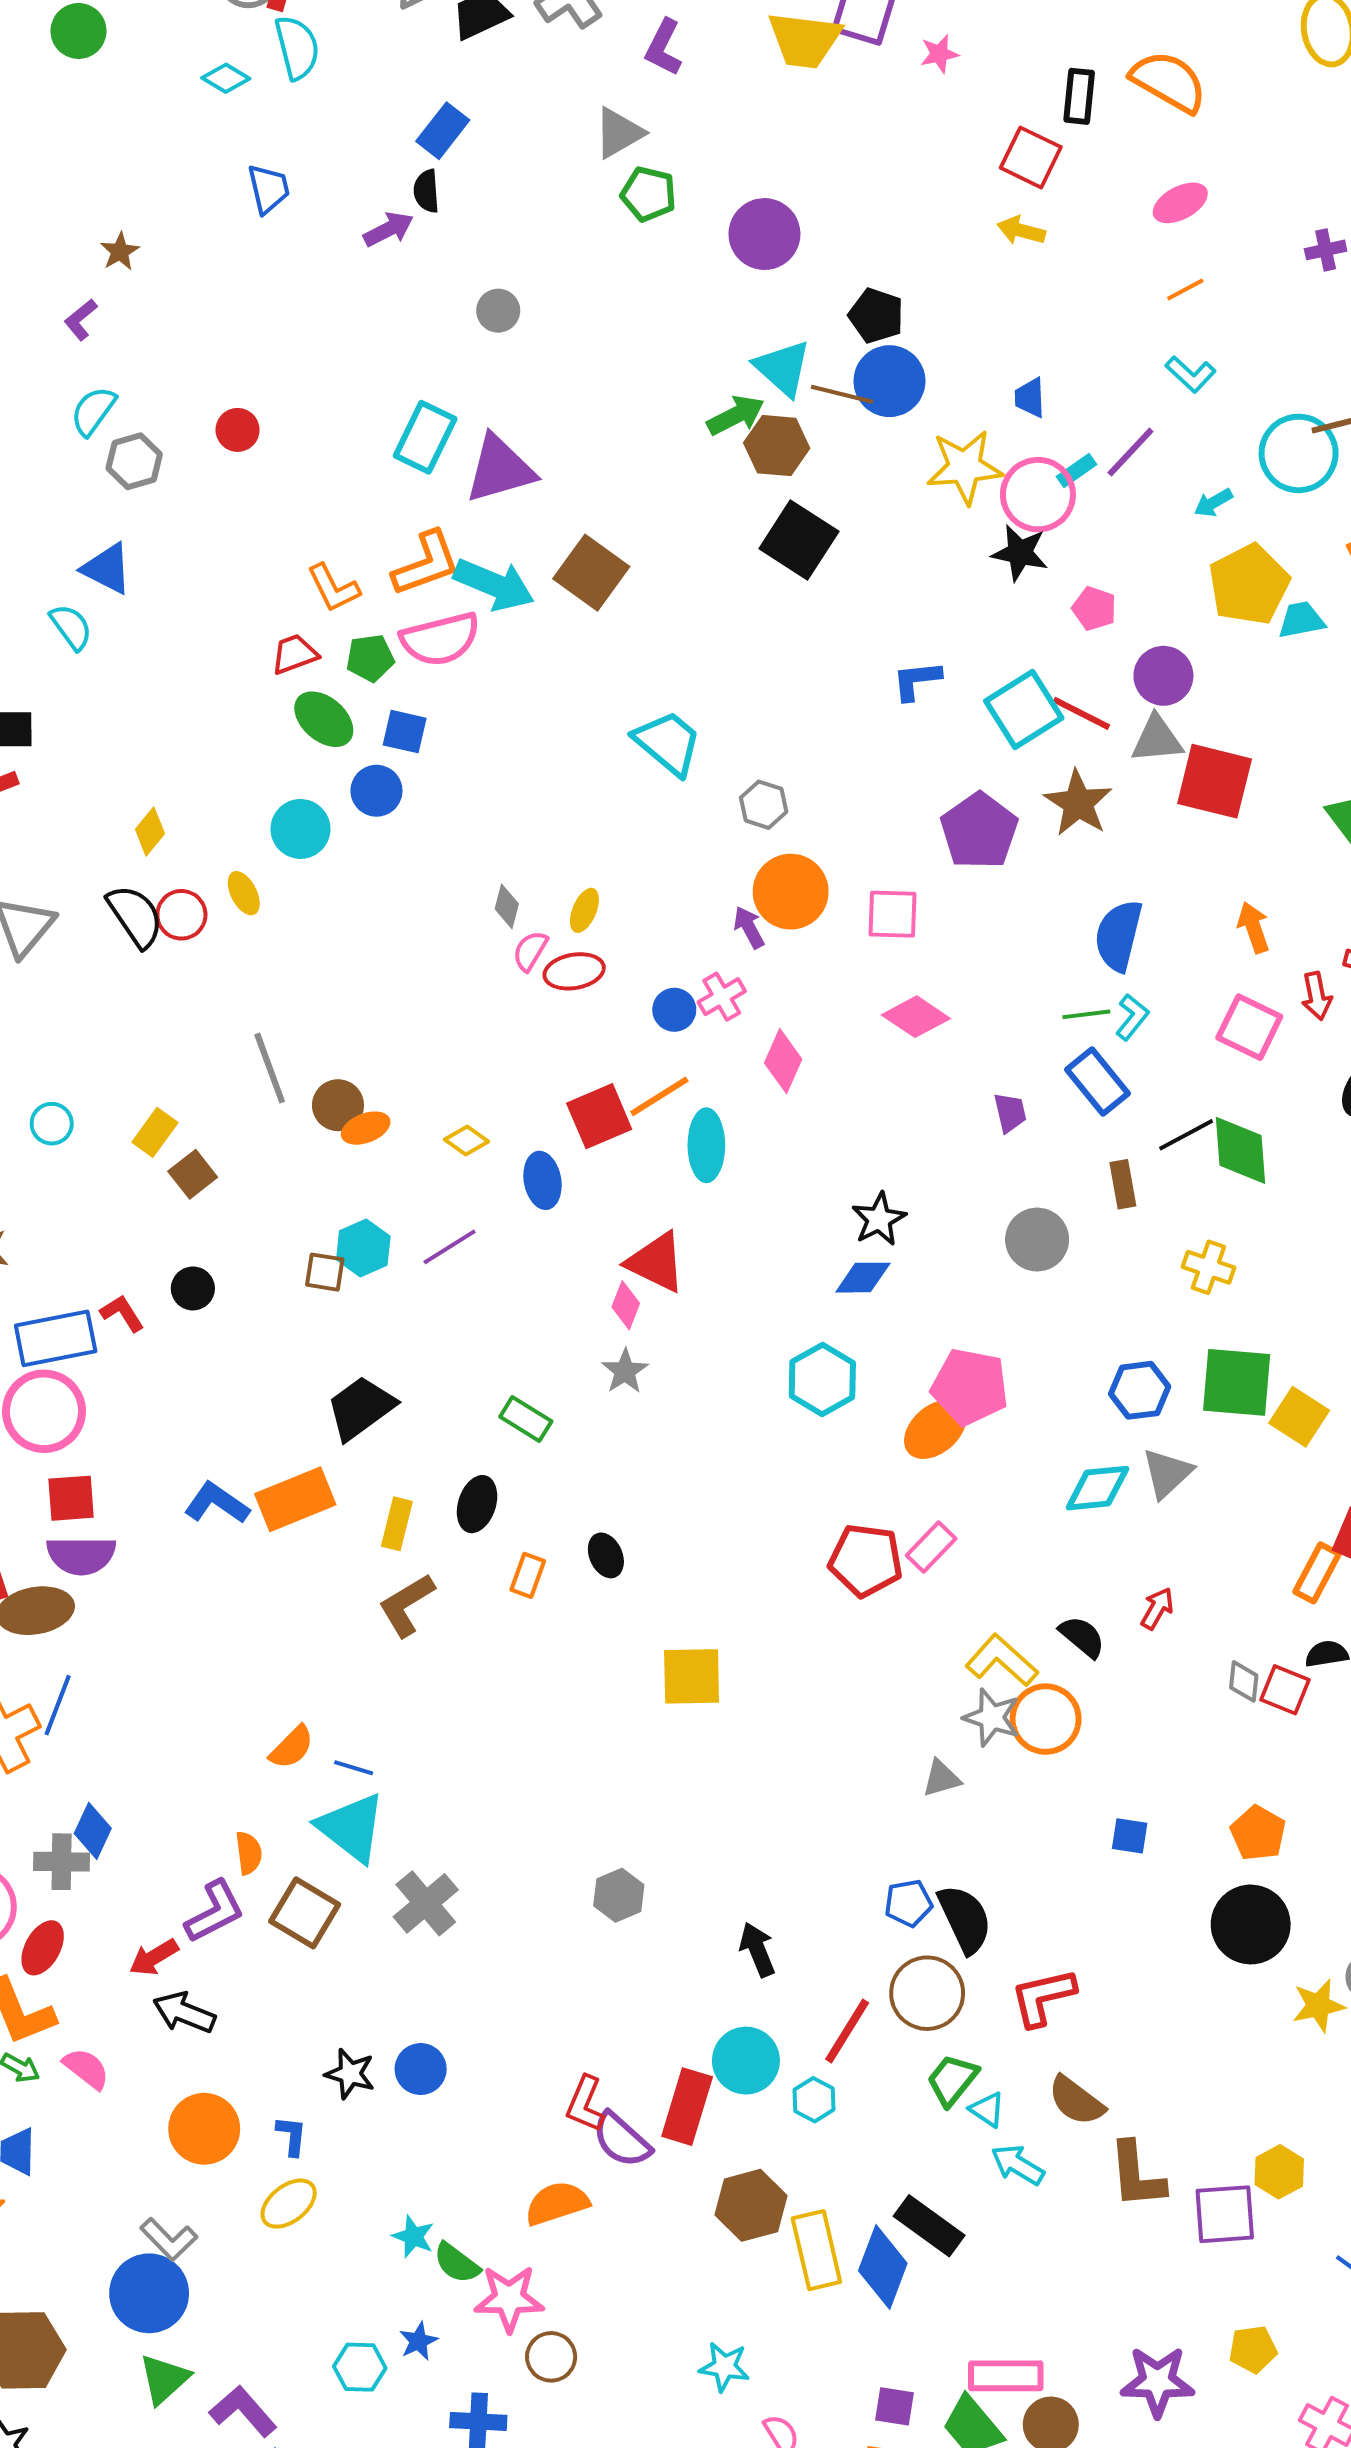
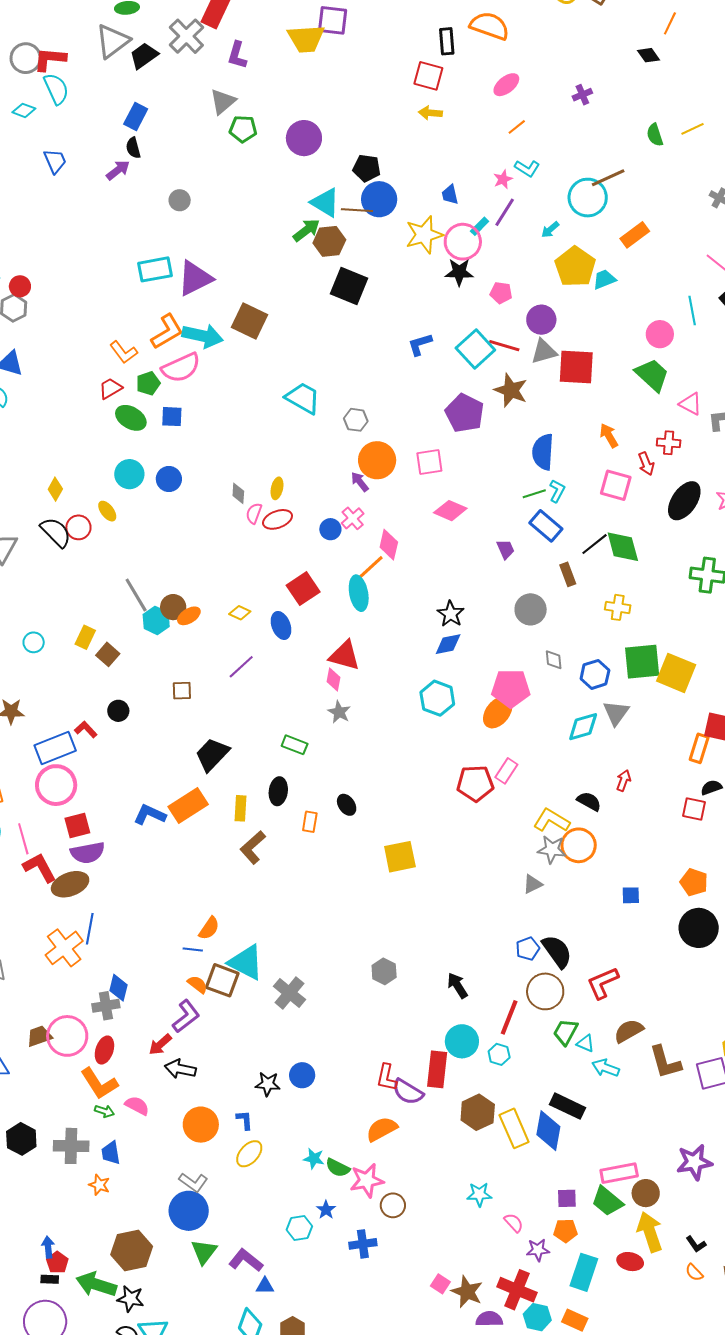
pink star: (939, 54) -> (503, 179), moved
red circle: (238, 430) -> (20, 286), moved
cyan rectangle: (425, 437) -> (155, 269), turned 64
blue circle: (376, 791) -> (169, 479), moved
orange line: (659, 1096) -> (370, 568), moved
cyan hexagon: (363, 1248) -> (156, 620), moved
yellow square: (1299, 1417) -> (676, 673), size x1.4
gray diamond: (1244, 1681) -> (554, 660), moved
blue line: (354, 1768) -> (193, 950), moved
orange semicircle: (249, 1853) -> (198, 984), turned -35
brown square: (305, 1913) -> (222, 980), moved
brown semicircle: (1076, 2101) -> (629, 1031), turned 124

